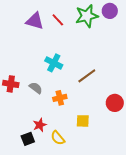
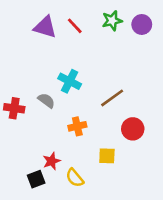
purple circle: (110, 11) -> (142, 24), moved
green star: (87, 16) -> (112, 21), size x0.7
gray semicircle: (36, 88) -> (46, 101), moved
red circle: (115, 103) -> (133, 129), moved

